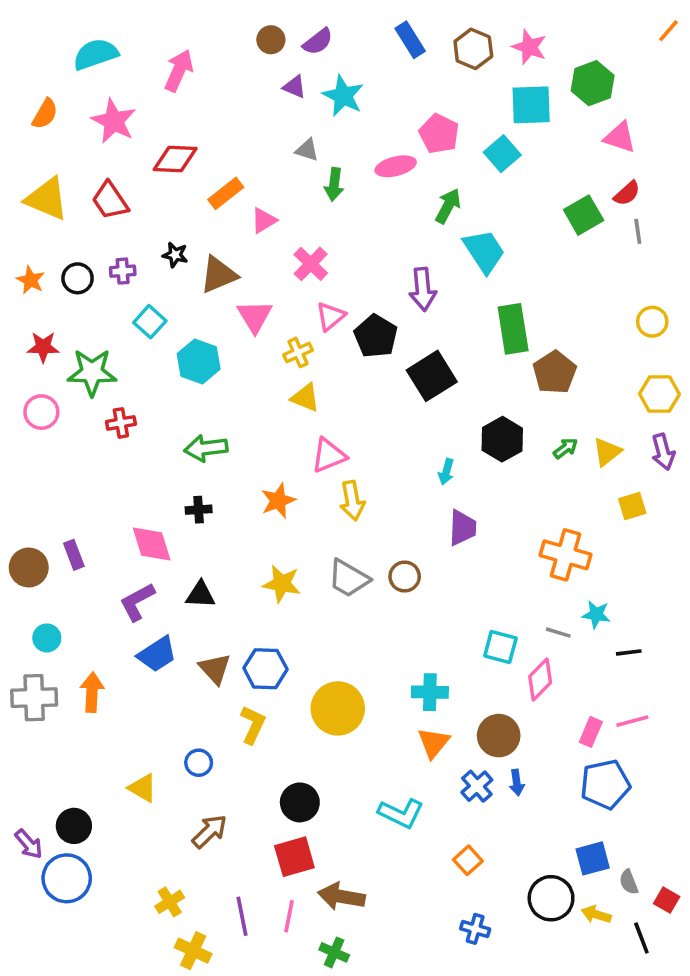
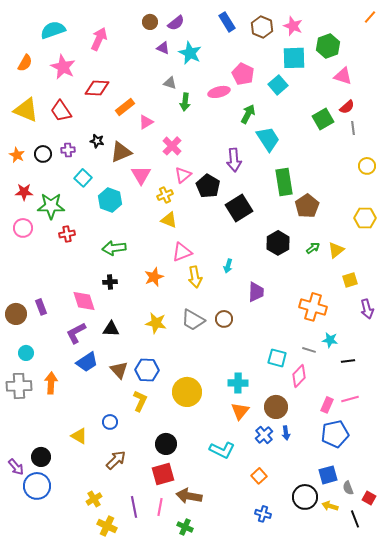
yellow circle: (652, 322) -> (367, 166), moved
purple arrow: (663, 452) -> (367, 309), moved
cyan arrow: (446, 472) -> (228, 266), moved

